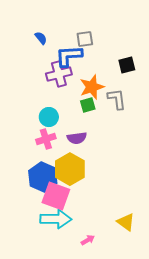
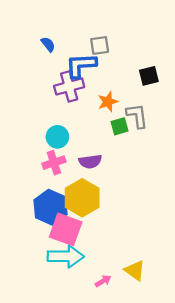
orange star: (92, 87) -> (108, 102), size x0.7
green square: (88, 105) -> (120, 126), moved
yellow triangle: (126, 222) -> (135, 270), moved

